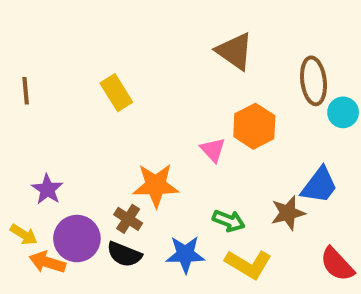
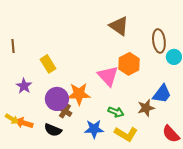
yellow rectangle: (116, 93) -> (48, 64), moved
pink triangle: (213, 150) -> (108, 76), size x1.6
purple star: (47, 189) -> (24, 86), moved
purple circle: (77, 239) -> (57, 99), moved
black semicircle: (124, 254) -> (53, 130), moved
orange arrow: (47, 262) -> (24, 123), moved

